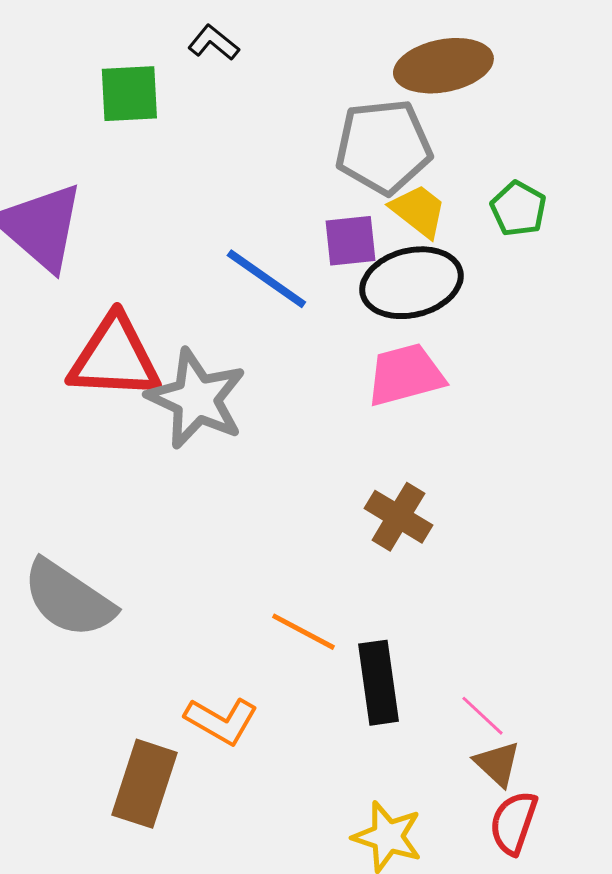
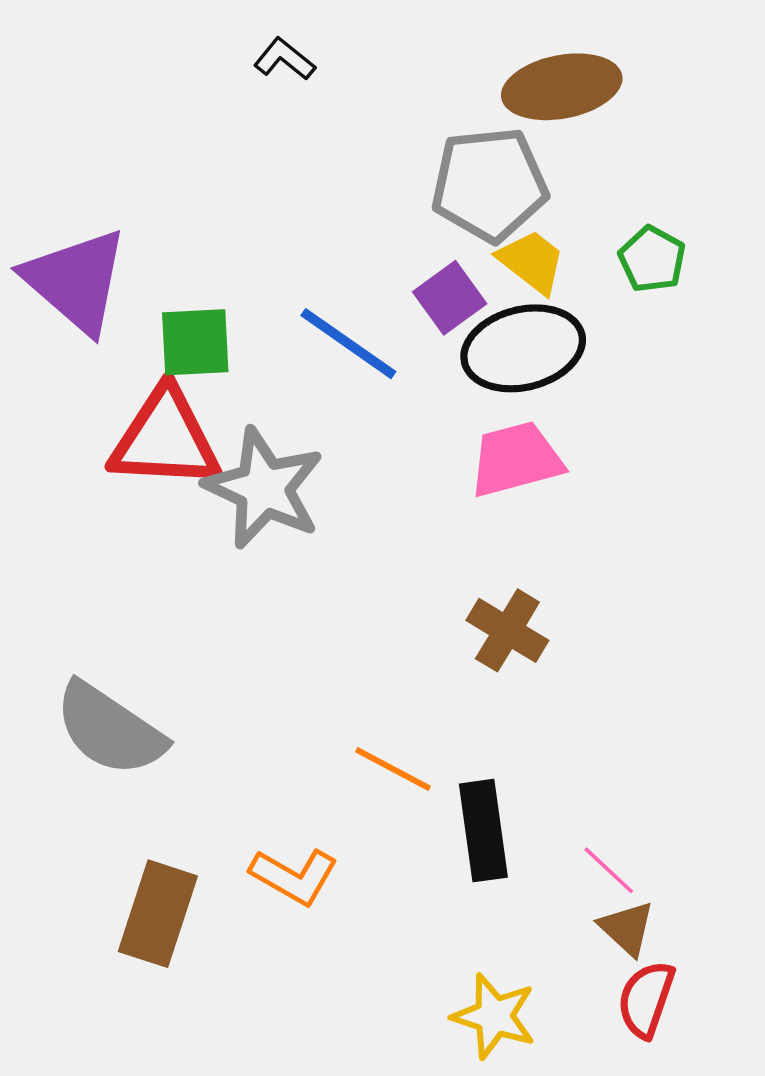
green square: (129, 94) -> (195, 342), moved
purple square: (350, 241) -> (450, 298), turned -30
brown rectangle: (144, 784) -> (158, 914), moved

